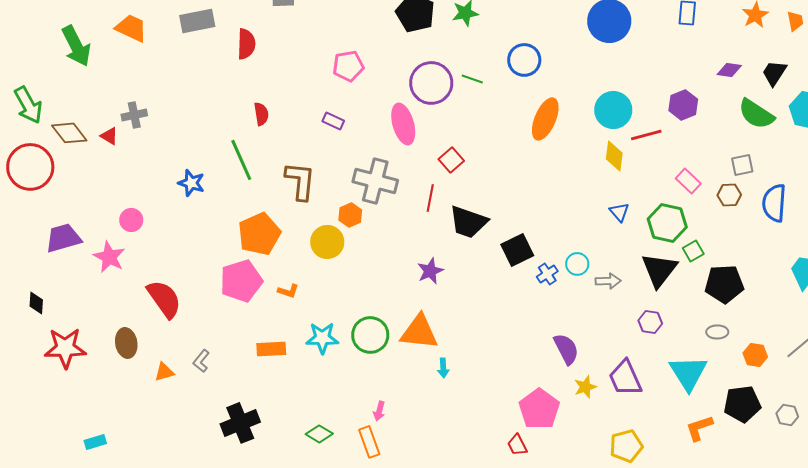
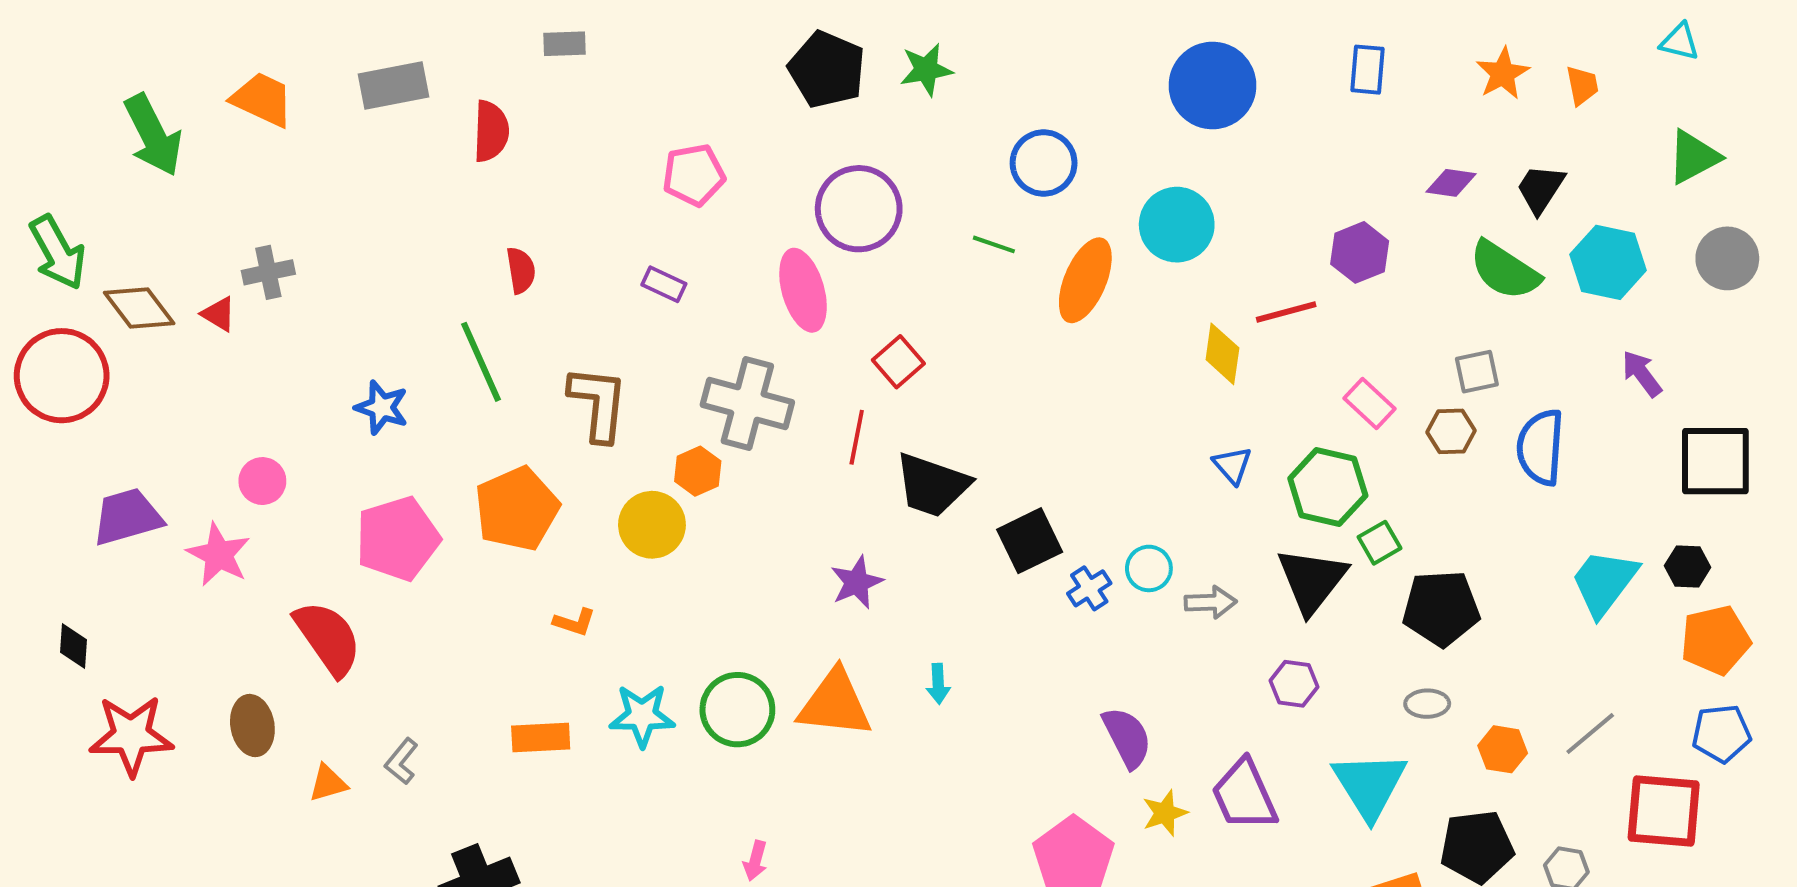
green line: (472, 79) -> (994, 244), moved
cyan circle: (613, 110) -> (1177, 225), moved
pink pentagon: (241, 281) -> (398, 539), moved
cyan arrow: (443, 368) -> (938, 684), moved

